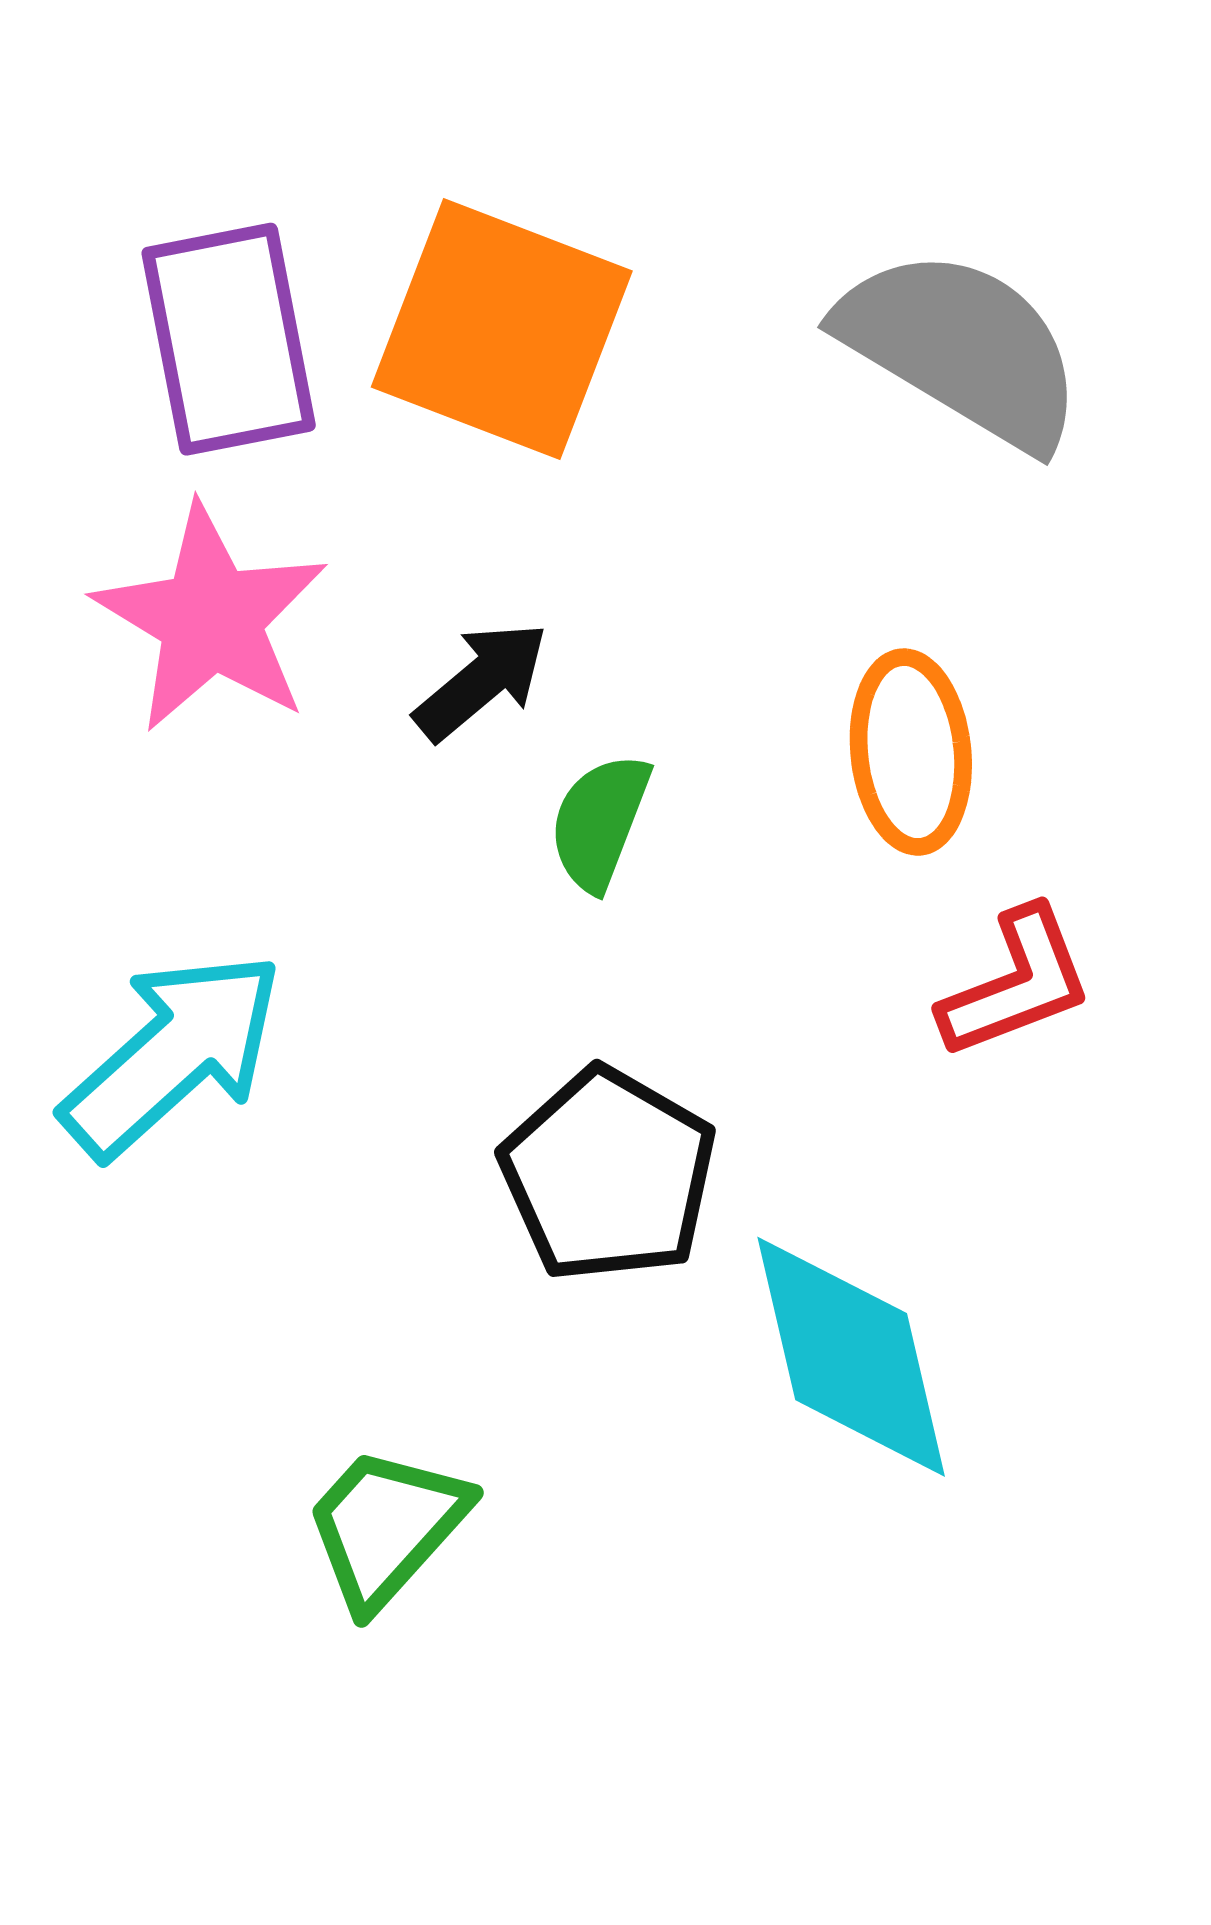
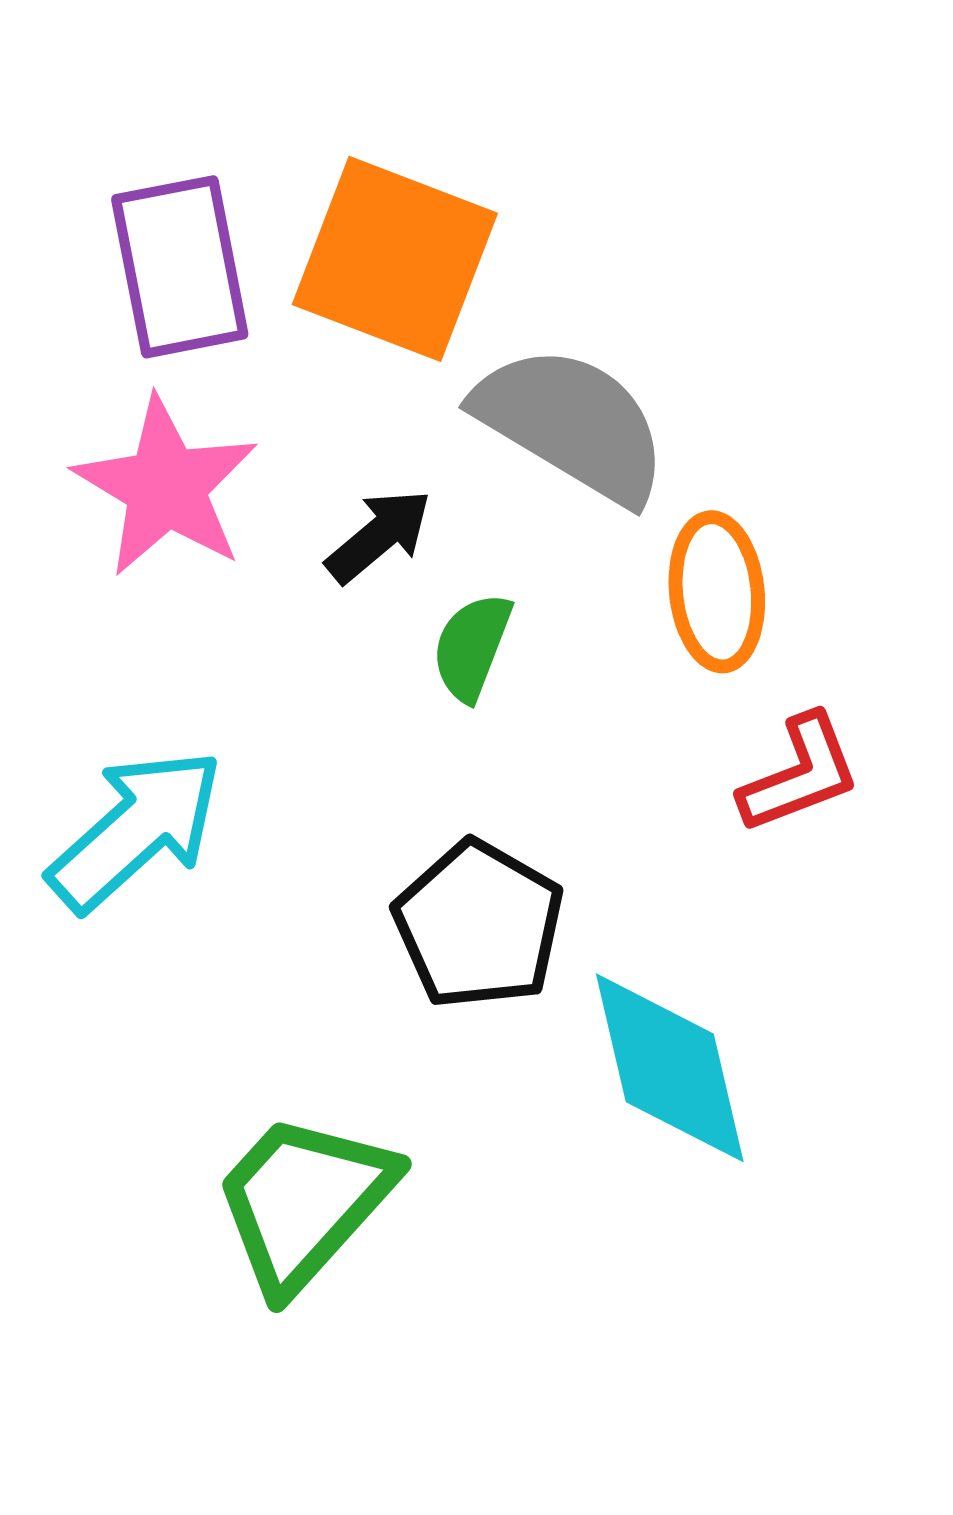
gray semicircle: (962, 348) -> (572, 424), moved
green trapezoid: (386, 1527) -> (304, 1202), size x1.4

